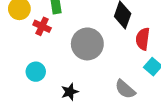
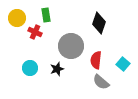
red semicircle: (143, 39) -> (96, 60), moved
black star: (70, 92) -> (57, 69), moved

